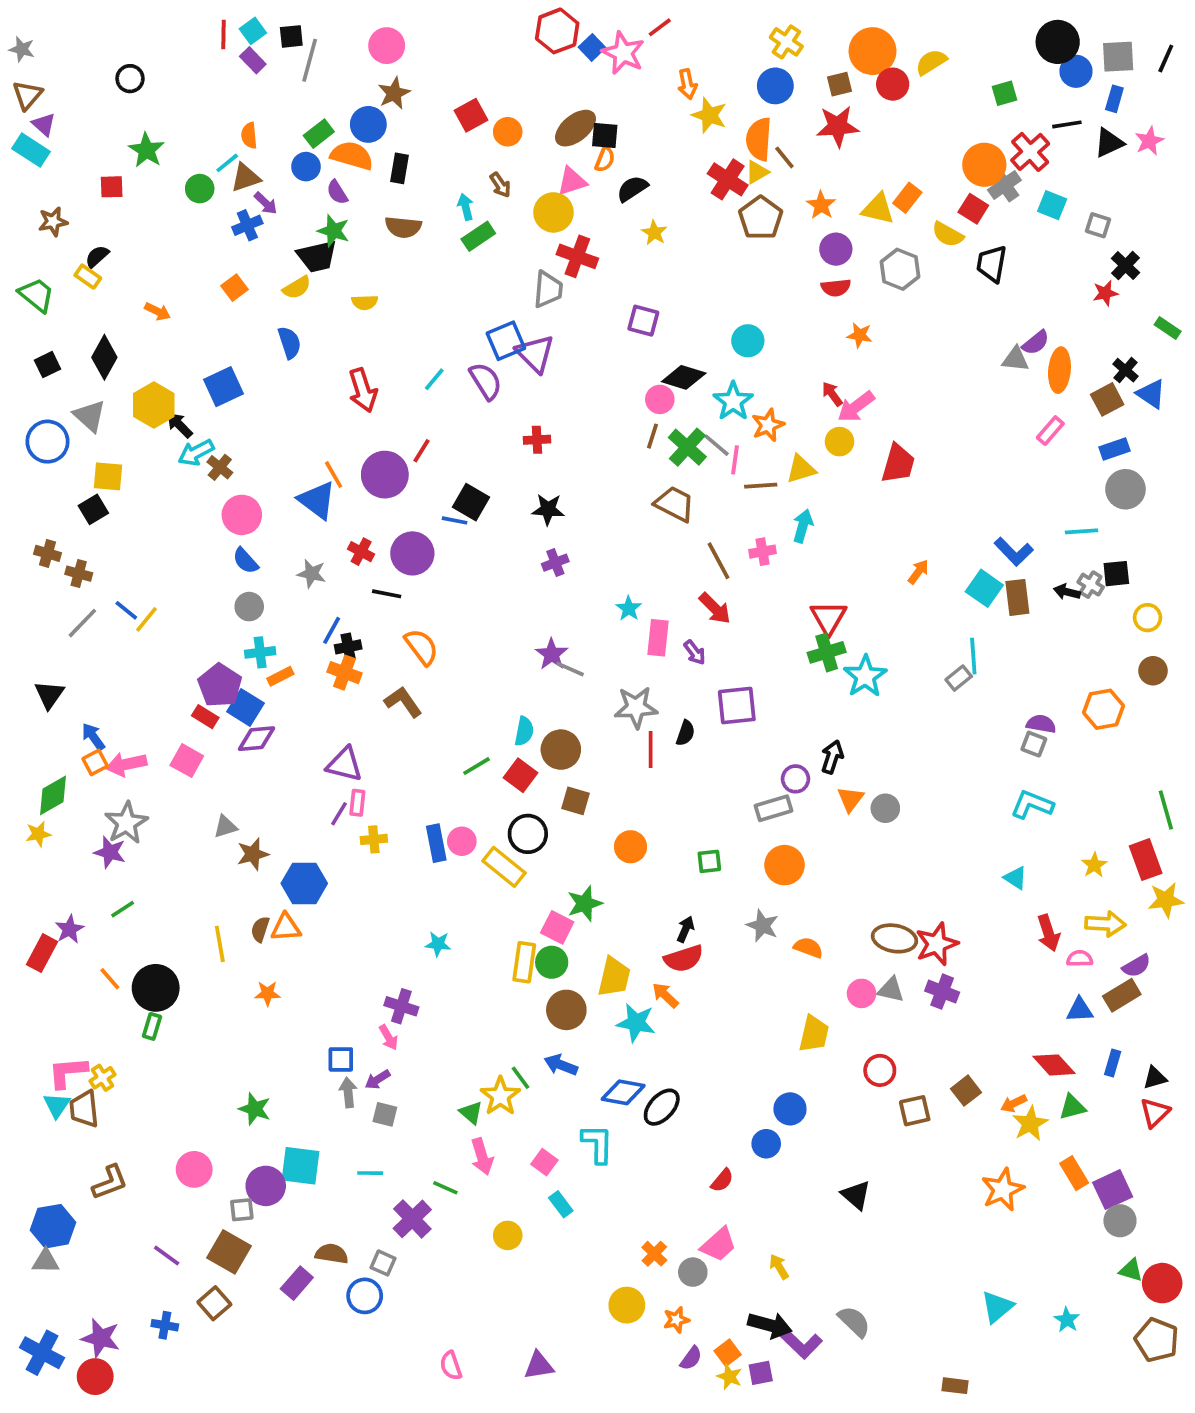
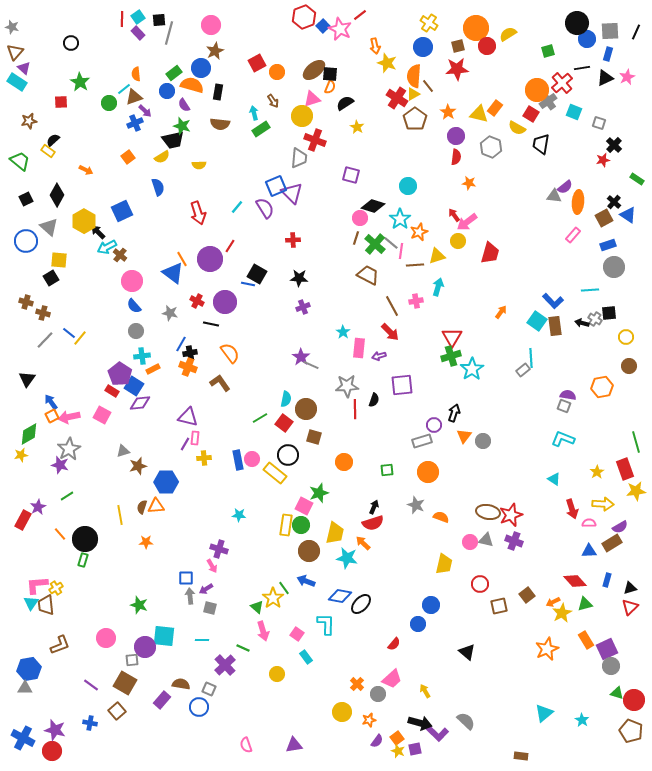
red semicircle: (836, 288) -> (456, 157), turned -77
purple arrow: (695, 652) -> (379, 356), turned 112

